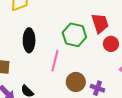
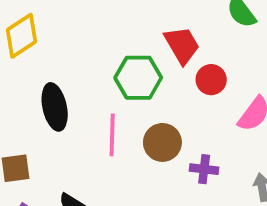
brown circle: (76, 82) -> (162, 142), moved

